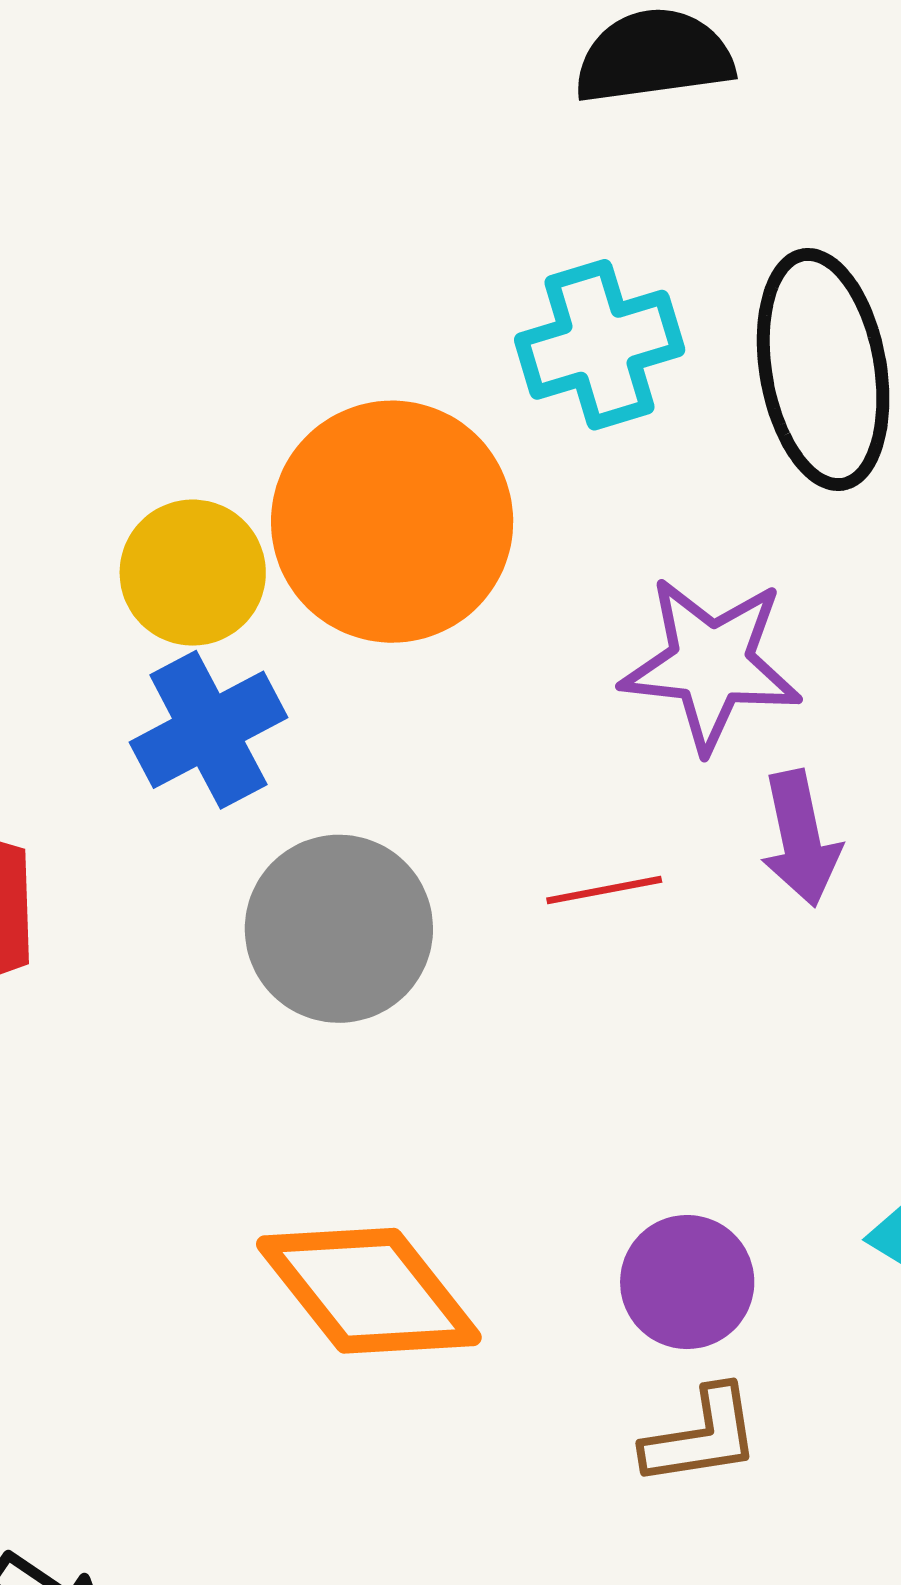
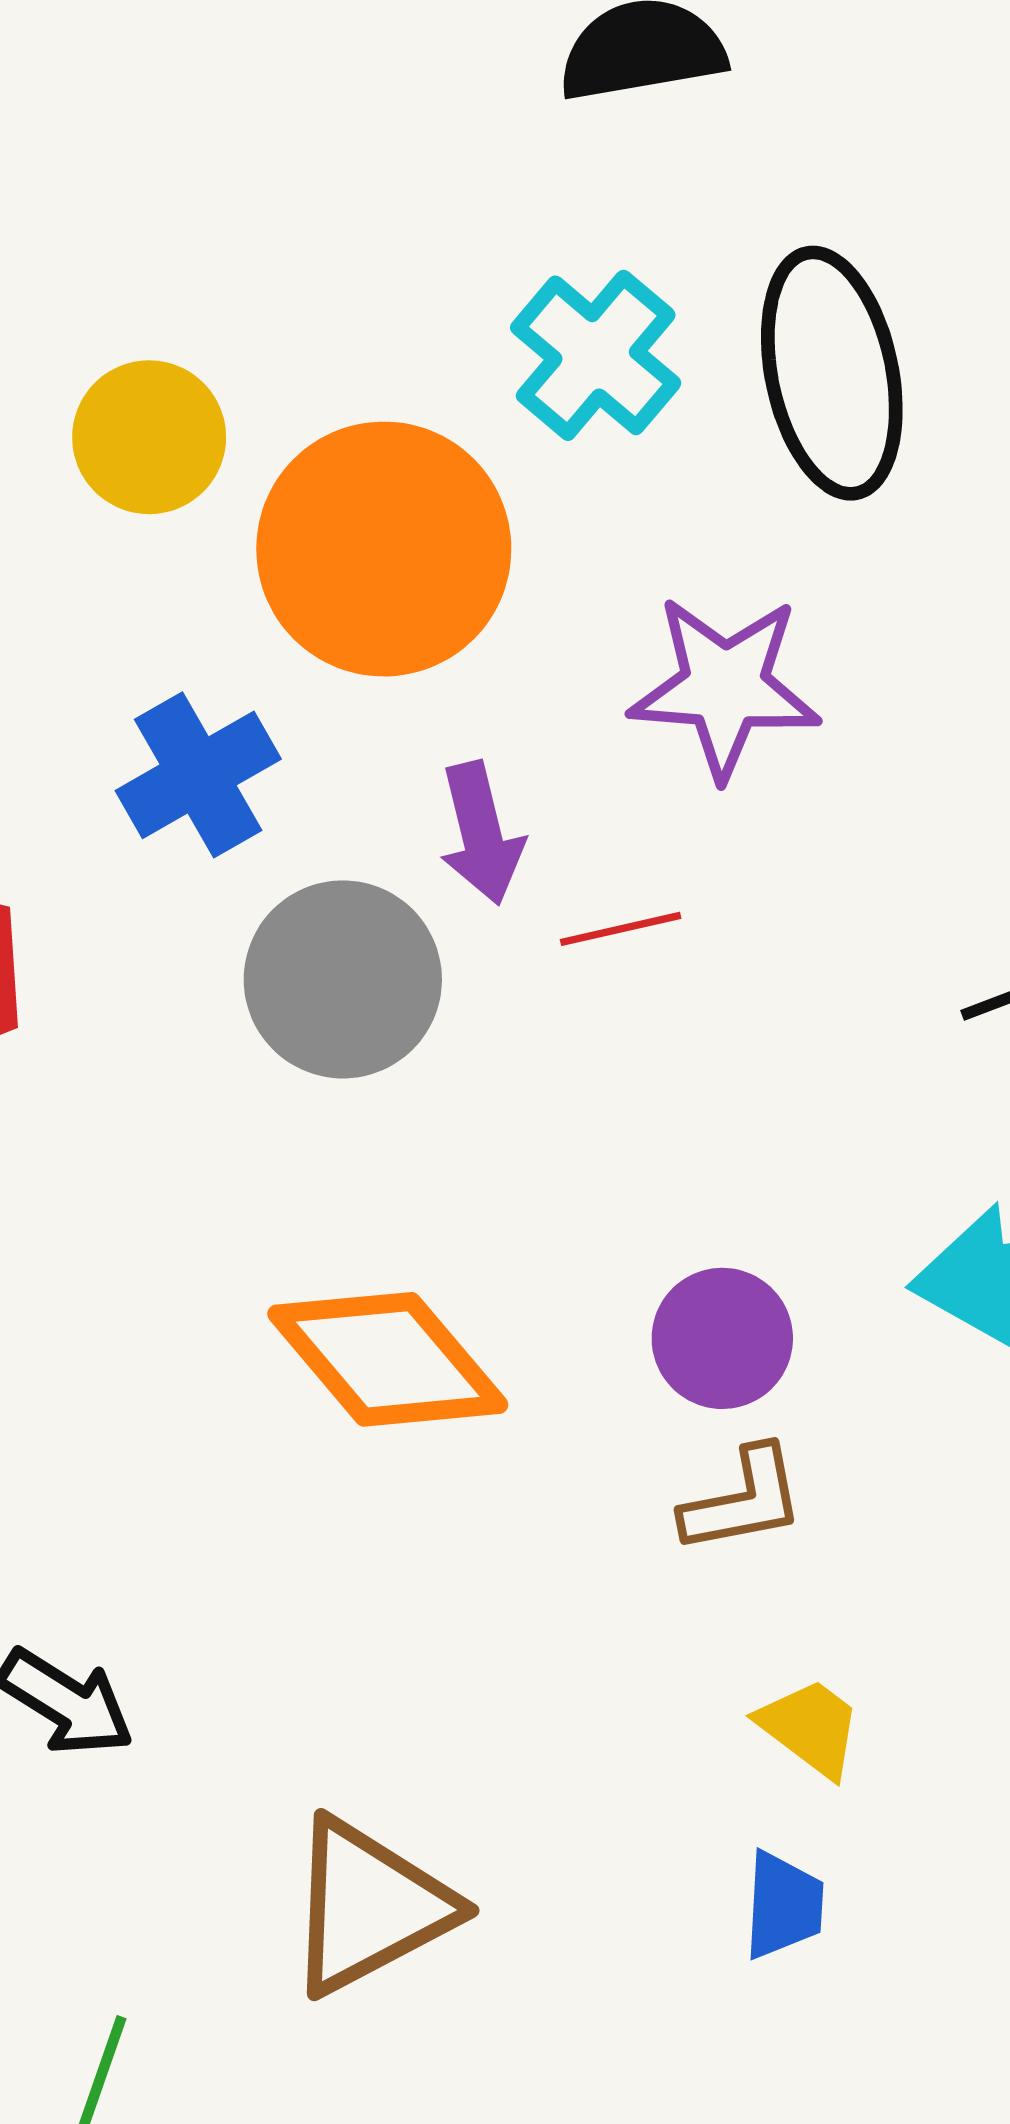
cyan cross: (600, 345) -> (596, 355), turned -31
yellow circle: (193, 573) -> (149, 437), moved
purple arrow: (800, 838) -> (481, 833), moved

